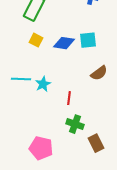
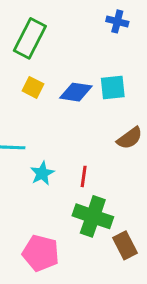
cyan star: (43, 84) -> (42, 173), moved
green cross: (75, 124) -> (93, 216), size x1.4

